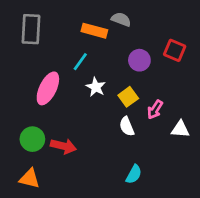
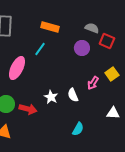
gray semicircle: (121, 19) -> (92, 28), moved
white star: (96, 87) -> (51, 97), moved
yellow square: (128, 97) -> (112, 74), moved
white triangle: (180, 129) -> (113, 113), moved

